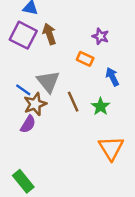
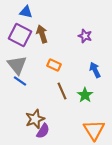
orange rectangle: (85, 59) -> (54, 65), moved
gray triangle: (48, 82) -> (17, 65), moved
brown star: (35, 104) -> (35, 119), moved
purple semicircle: (28, 124) -> (43, 131), moved

